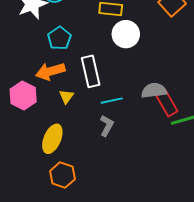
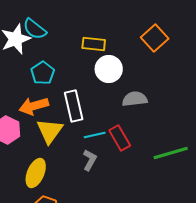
gray semicircle: (154, 90) -> (135, 99), moved
yellow triangle: (66, 97) -> (50, 131), size x1.8
red rectangle: (167, 104) -> (120, 138), moved

